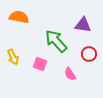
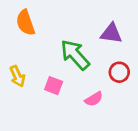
orange semicircle: (19, 17) -> (25, 23), turned -120
pink semicircle: (70, 74) -> (94, 99), turned -88

